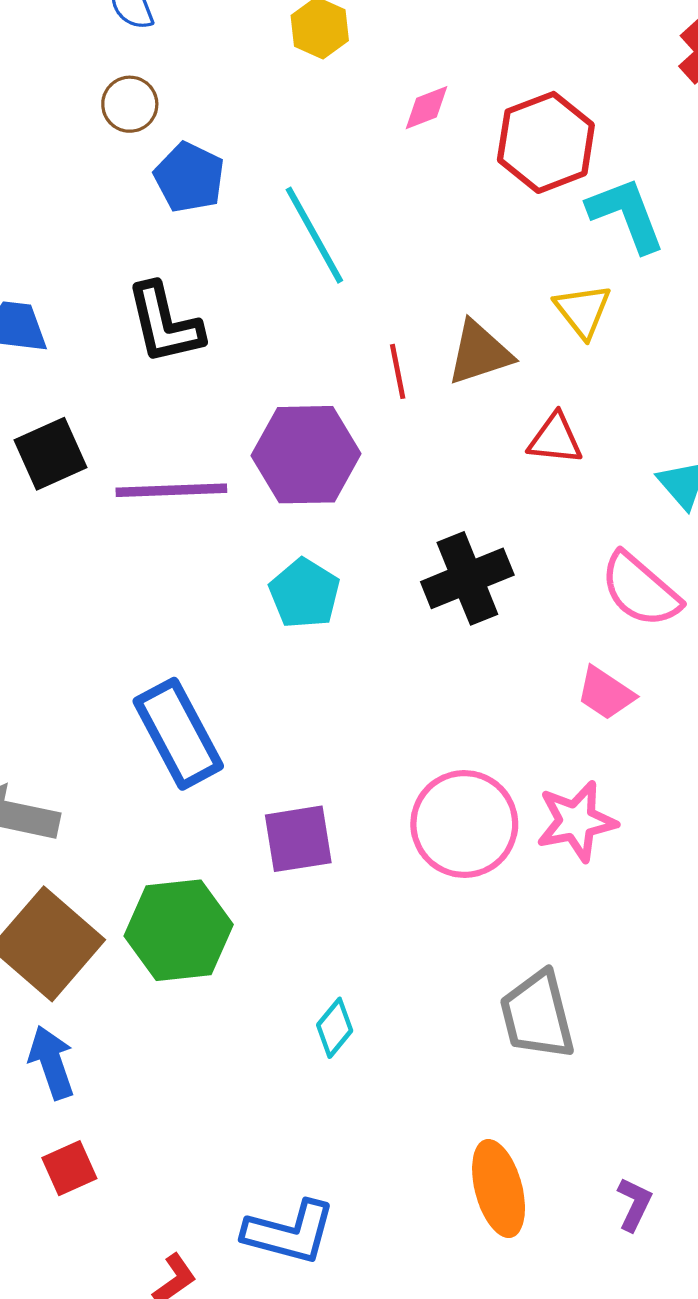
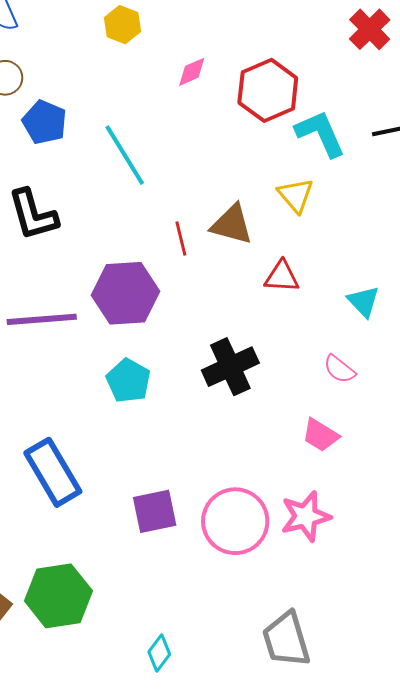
brown triangle: (479, 353) -> (232, 224), turned 36
pink semicircle: (640, 590) -> (339, 369), size x0.6
purple square: (298, 839) -> (155, 511), moved

